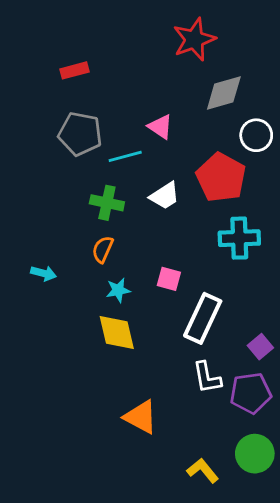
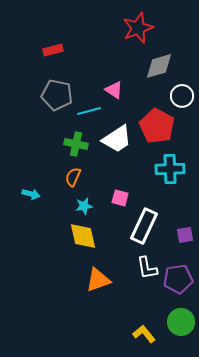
white trapezoid: (165, 196) -> (117, 139), size x1.4
purple square: (260, 347) -> (185, 235), moved, turned 30
orange triangle: (141, 417) -> (98, 280), moved, turned -48

